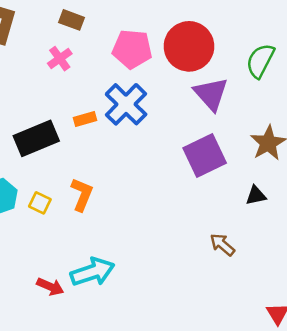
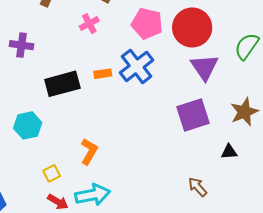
orange L-shape: (82, 195) -> (89, 151), moved
yellow square: (40, 203) -> (52, 173), moved, turned 30

